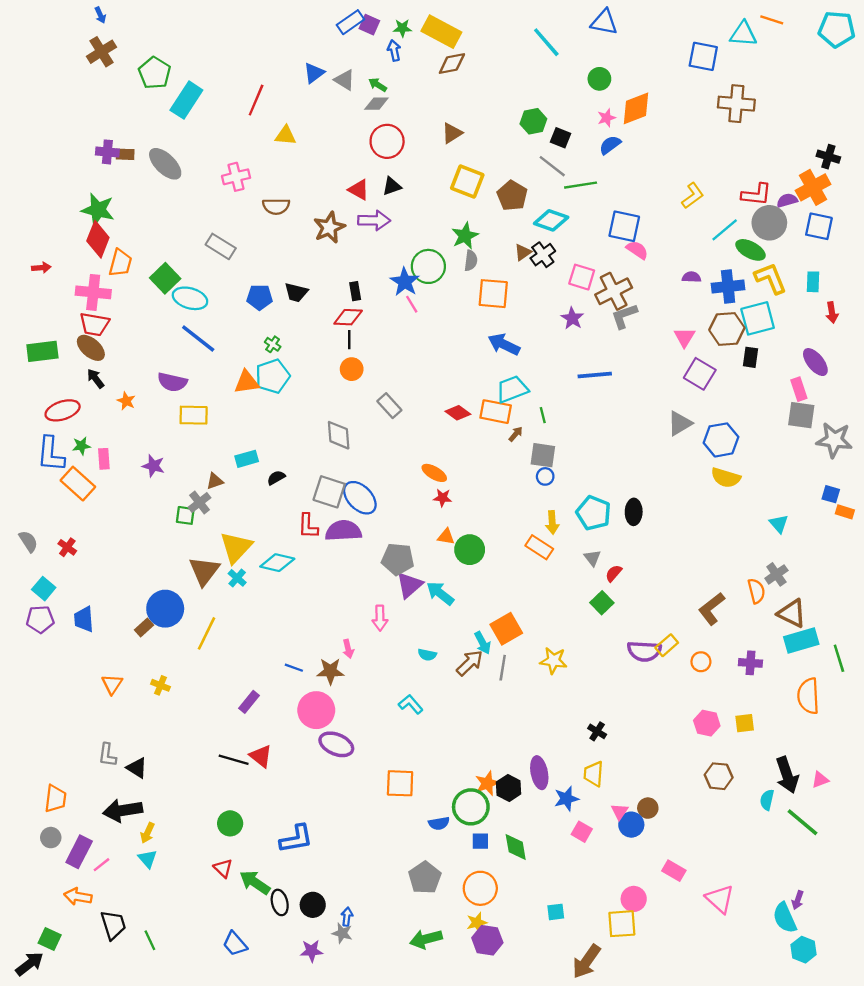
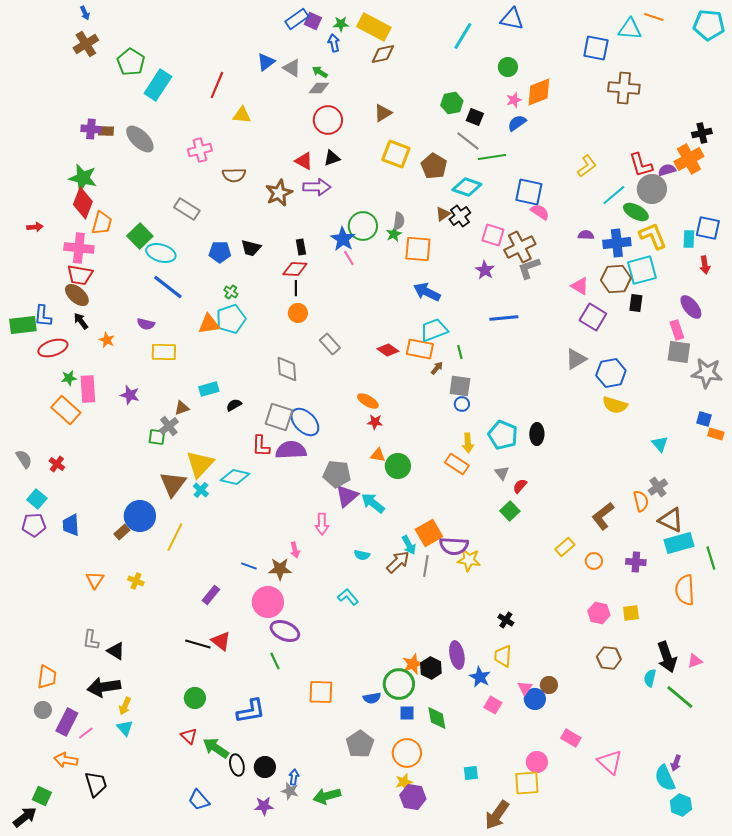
cyan line: (546, 42) -> (463, 36), turned 72
black cross: (828, 157) -> (702, 133), turned -30
red L-shape: (756, 194) -> (641, 165), turned 68
blue square: (819, 226) -> (708, 228), moved
green star: (465, 236) -> (394, 234), moved, size x0.7
pink triangle: (684, 337) -> (580, 286), turned -30
green rectangle: (42, 351) -> (23, 325), moved
purple semicircle: (172, 382) -> (146, 324), size x0.7
blue L-shape: (51, 454) -> (43, 316), moved, size x0.7
pink rectangle: (104, 459) -> (88, 389), size x1.5
purple semicircle: (644, 651) -> (454, 546), moved
orange square: (400, 783) -> (321, 692), moved
blue star: (566, 799) -> (480, 677), turned -30
green arrow: (426, 939) -> (327, 796), moved
green line: (150, 940) -> (275, 661), moved

